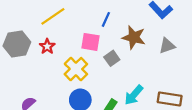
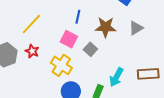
pink square: (90, 42) -> (69, 39), turned 30

